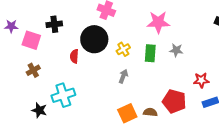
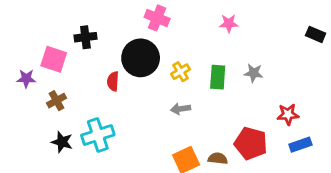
pink star: (158, 22) -> (229, 23), moved, size x0.6
purple star: (11, 26) -> (26, 79), moved
gray arrow: (123, 76) -> (181, 109), turned -120
black star: (39, 110) -> (62, 142), moved

